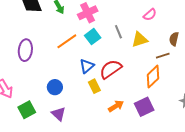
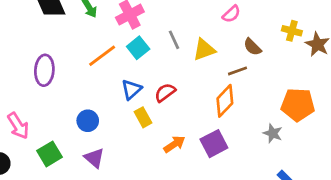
pink semicircle: (150, 15) -> (231, 14), moved
brown semicircle: (174, 39) -> (252, 47), turned -56
red semicircle: (111, 69) -> (165, 93), size x0.7

